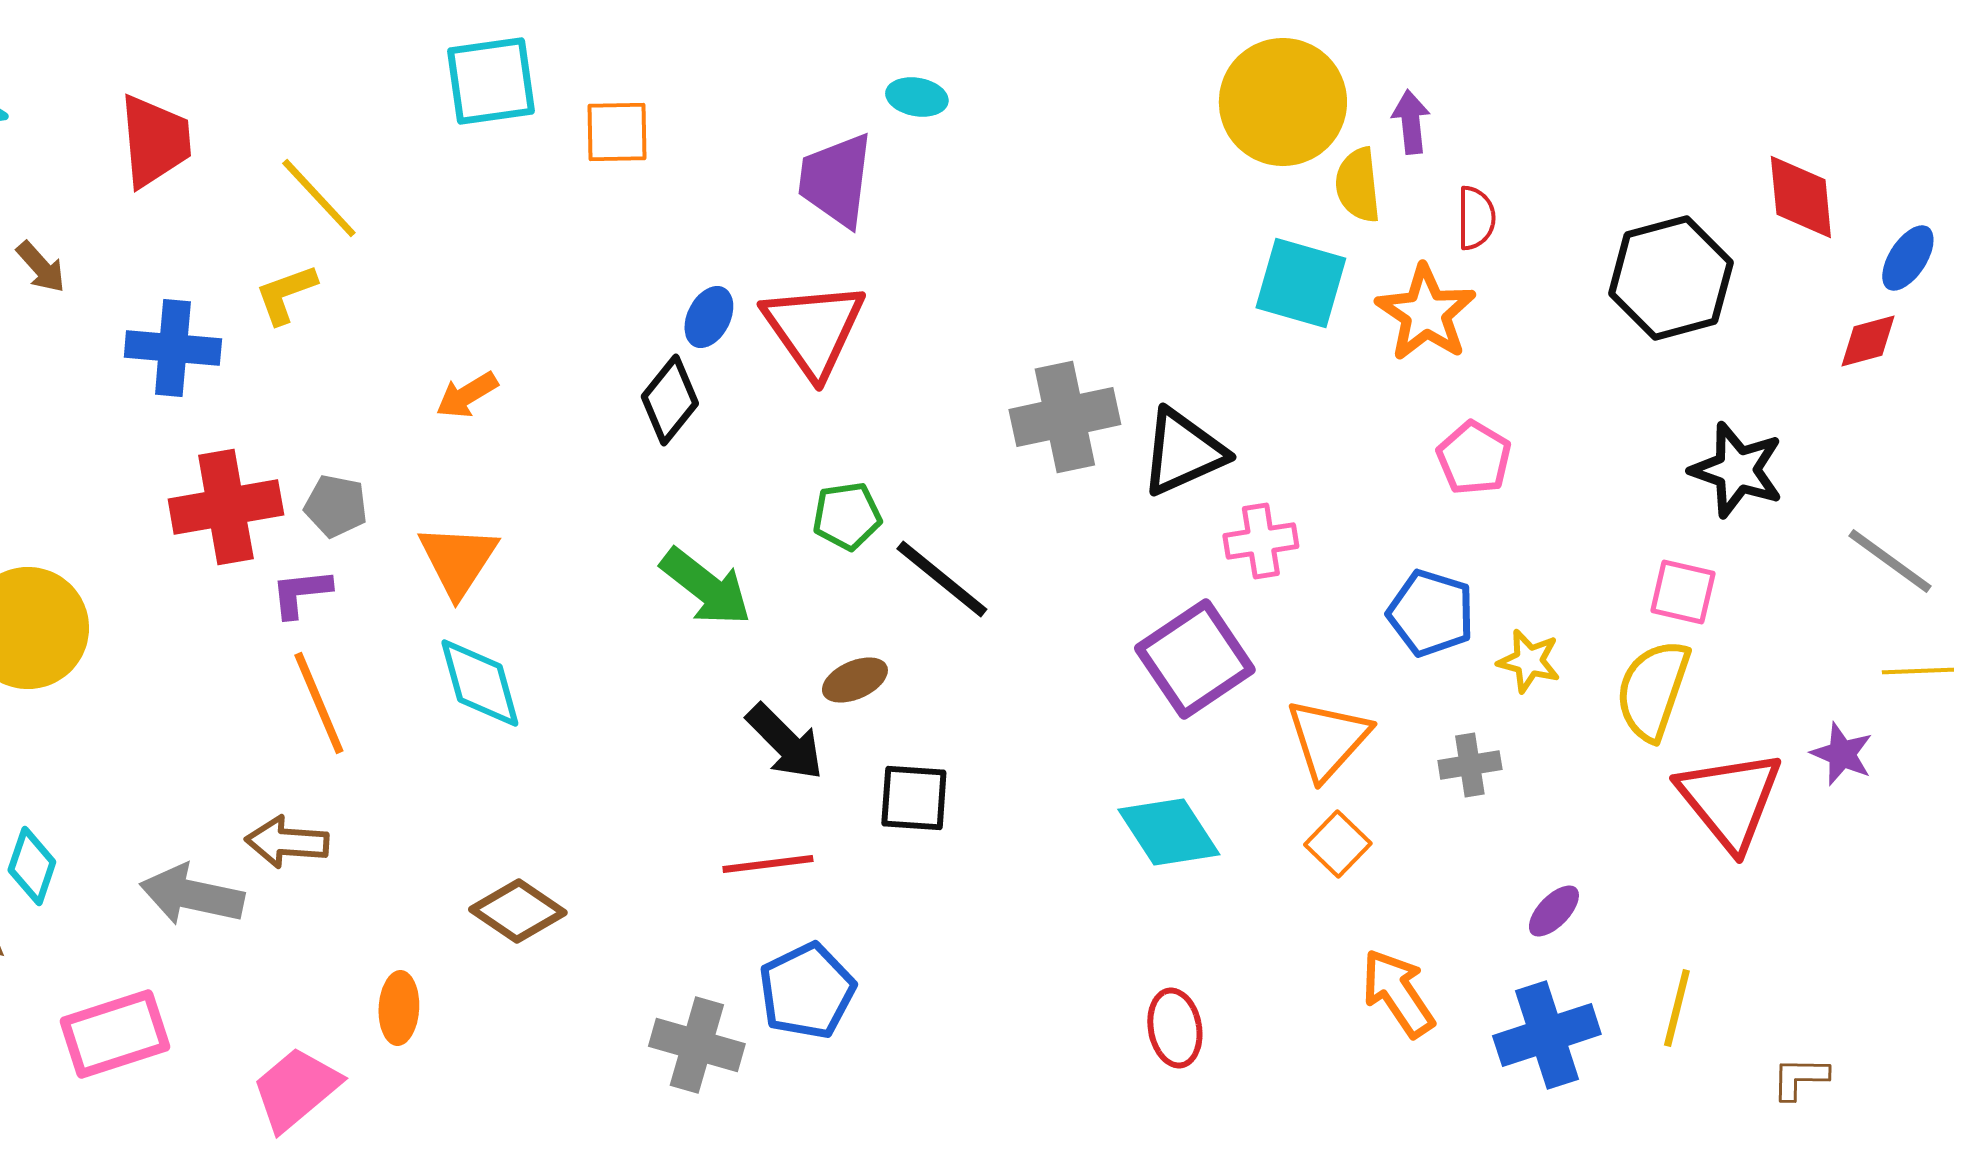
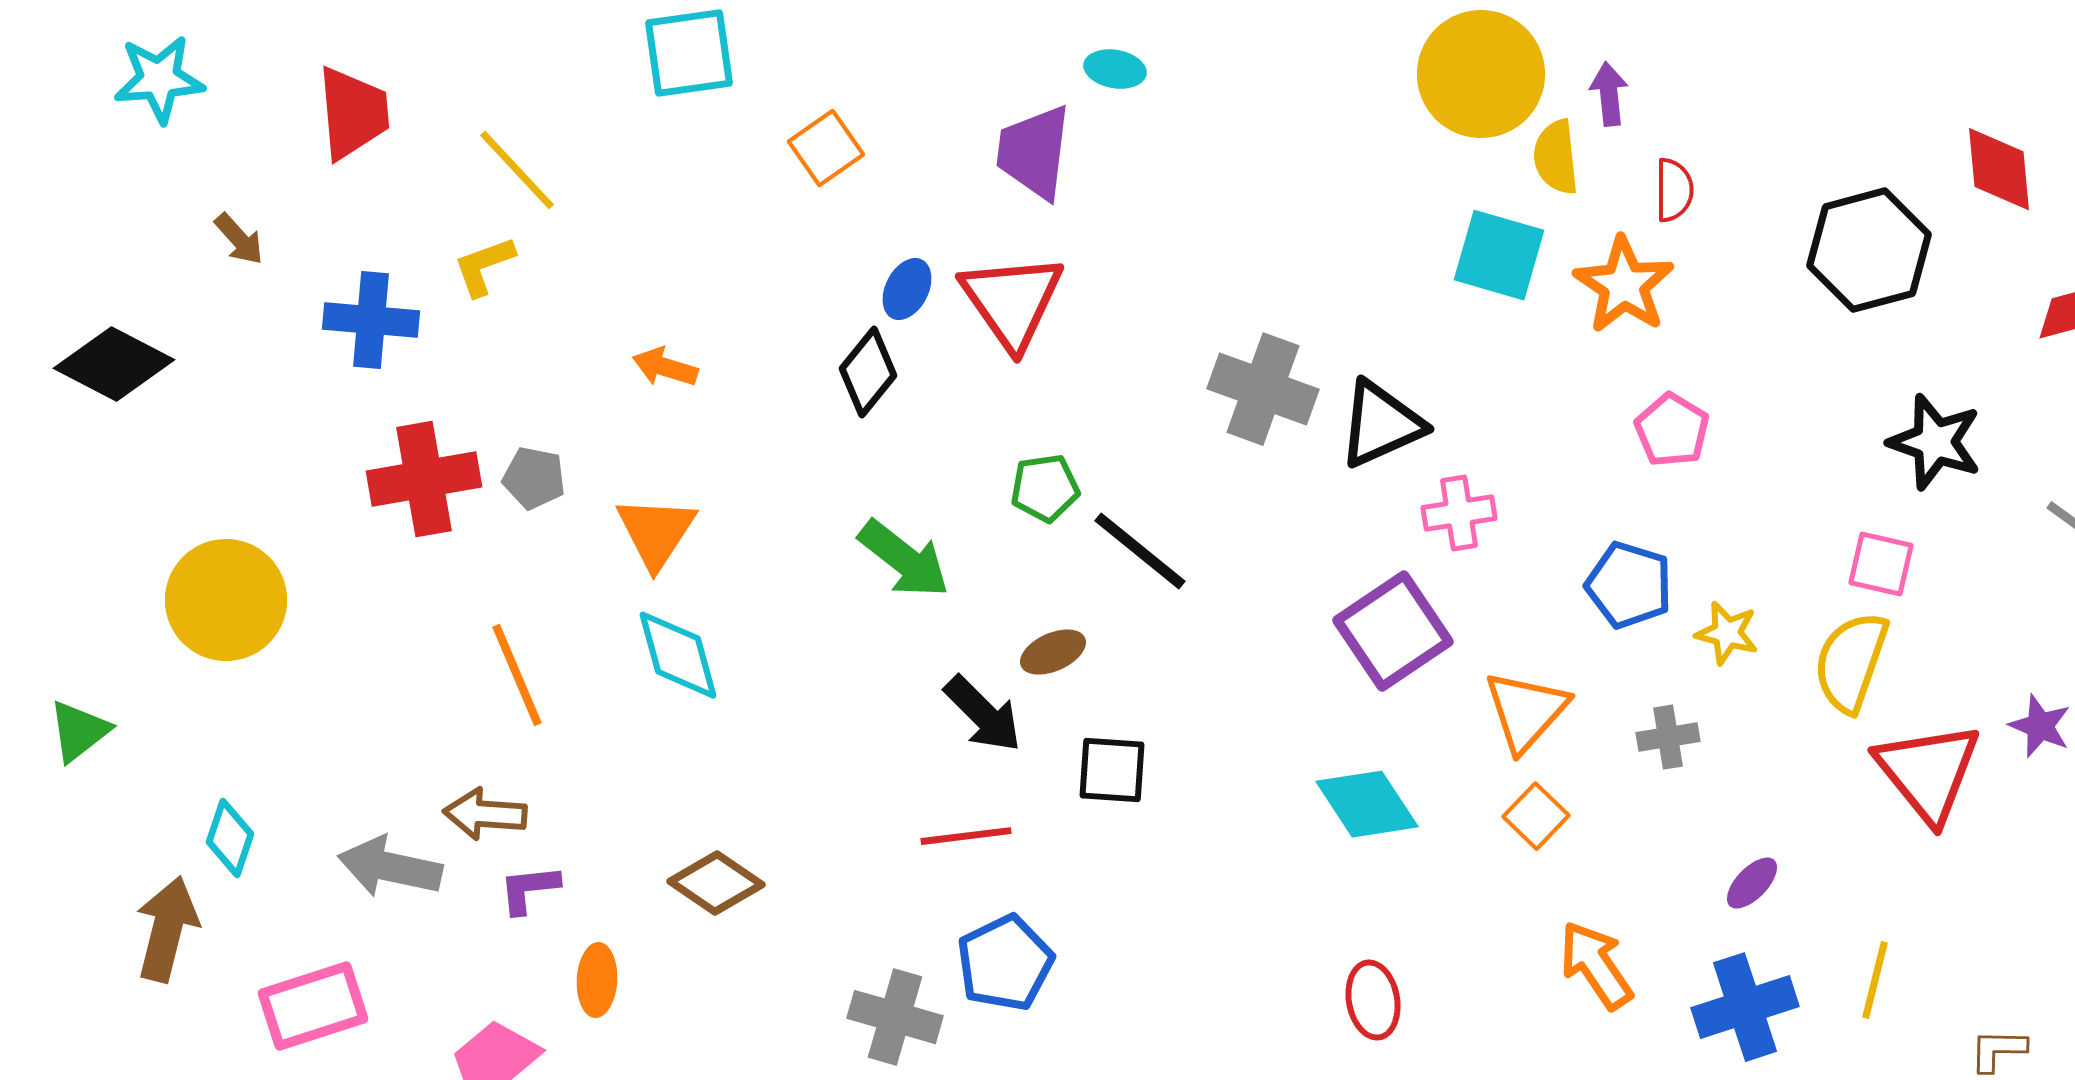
orange square: (617, 132) -> (826, 148), moved, turned -34
orange arrow: (467, 395) -> (665, 367), turned 48
gray cross: (1065, 417) -> (1263, 389), turned 32
purple L-shape: (301, 593) -> (529, 889), moved

